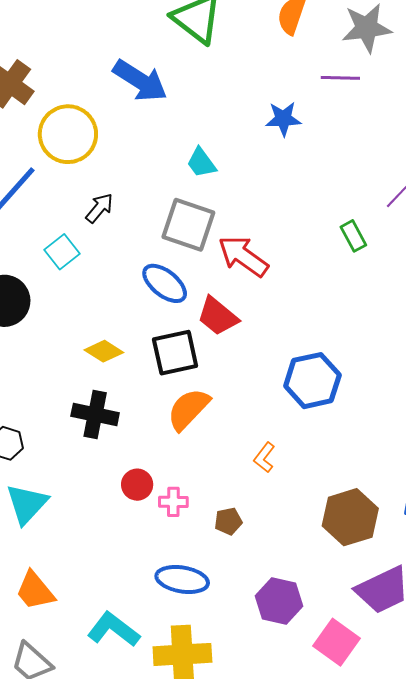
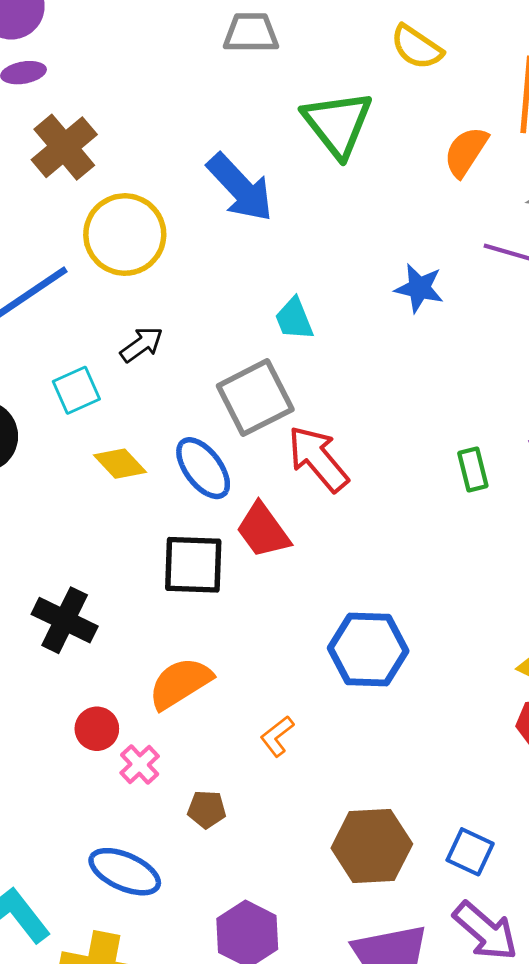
gray square: (188, 225) -> (255, 398), turned 30
yellow diamond: (104, 351) -> (120, 464), moved
orange semicircle: (188, 409) -> (180, 683), moved
pink cross: (173, 502) -> (140, 764), turned 32

